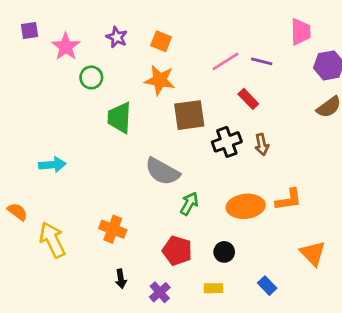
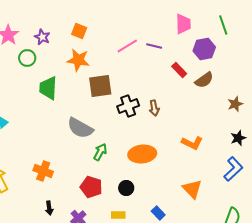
purple star: (117, 37) -> (42, 37), moved
red rectangle: (248, 99) -> (179, 70), moved
orange L-shape: (289, 200) -> (192, 143), moved, turned 35

